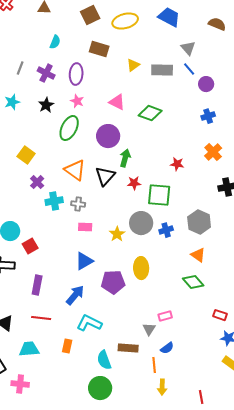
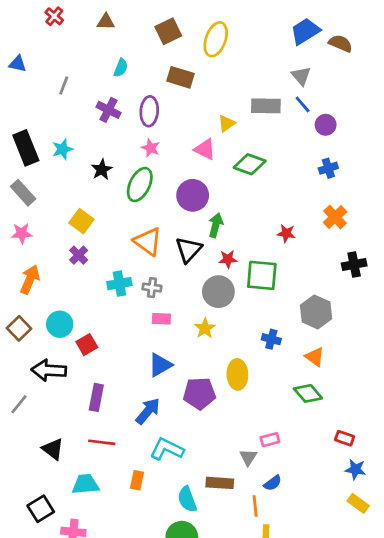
blue trapezoid: (169, 17) -> (305, 31), moved, turned -60
yellow ellipse: (125, 21) -> (216, 39), turned -55
yellow triangle: (133, 65) -> (227, 123), moved
gray line: (20, 68) -> (64, 85), moved
black star: (46, 105) -> (102, 170), moved
purple cross: (37, 182) -> (79, 255), moved
gray circle: (141, 223) -> (218, 292), moved
blue cross: (166, 230) -> (271, 339), moved, turned 32

